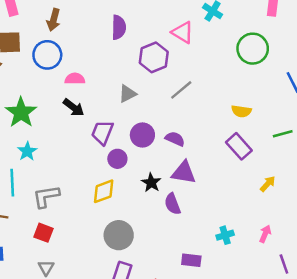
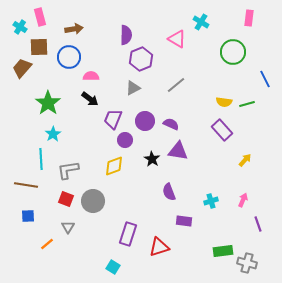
brown arrow: (54, 20) -> (74, 29), turned -114
purple hexagon: (154, 57) -> (141, 59), moved
green line: (283, 134) -> (247, 104), moved
purple semicircle: (173, 204) -> (169, 192), moved
gray circle: (119, 235) -> (93, 201), moved

